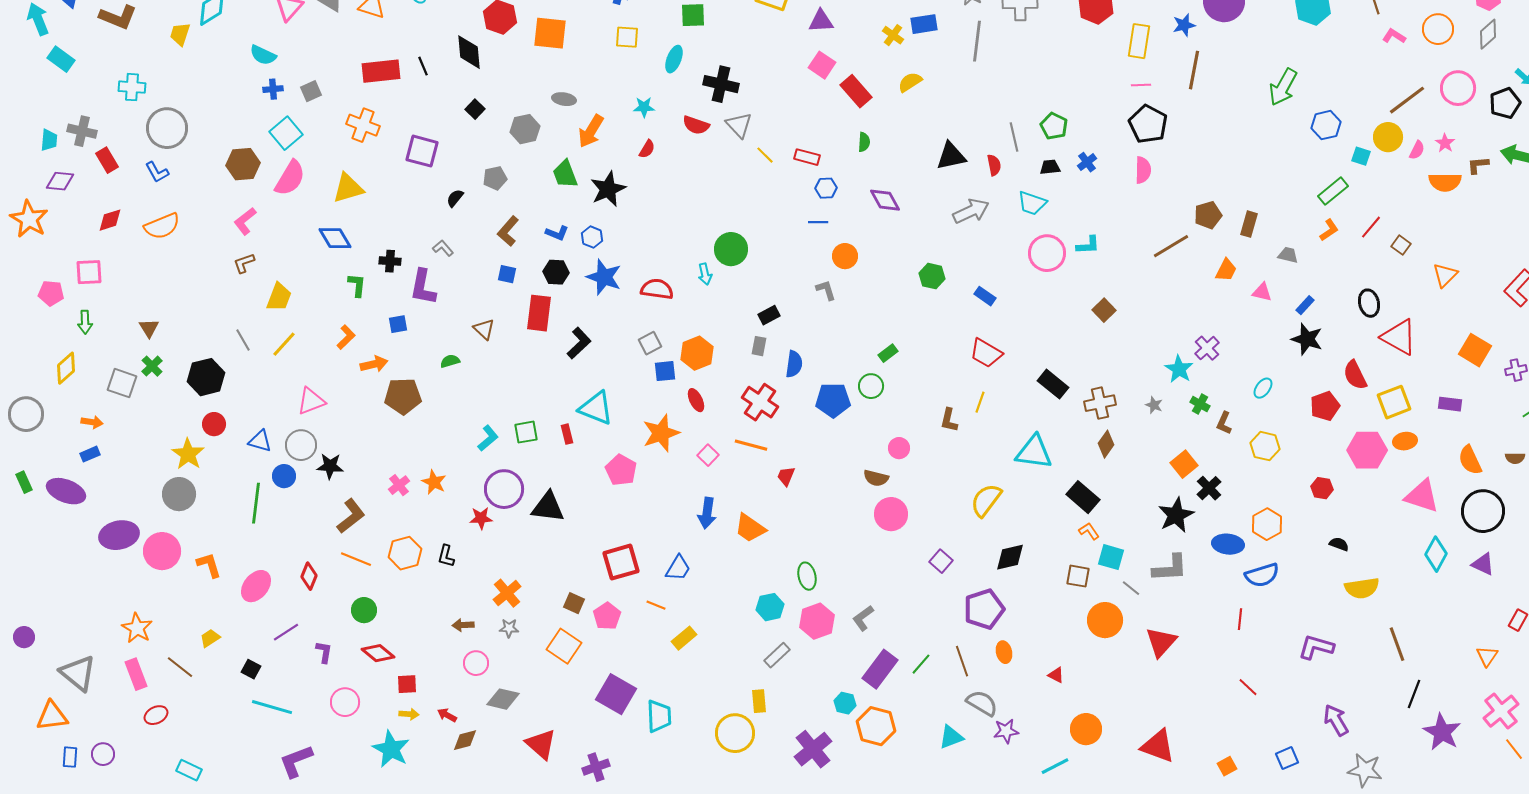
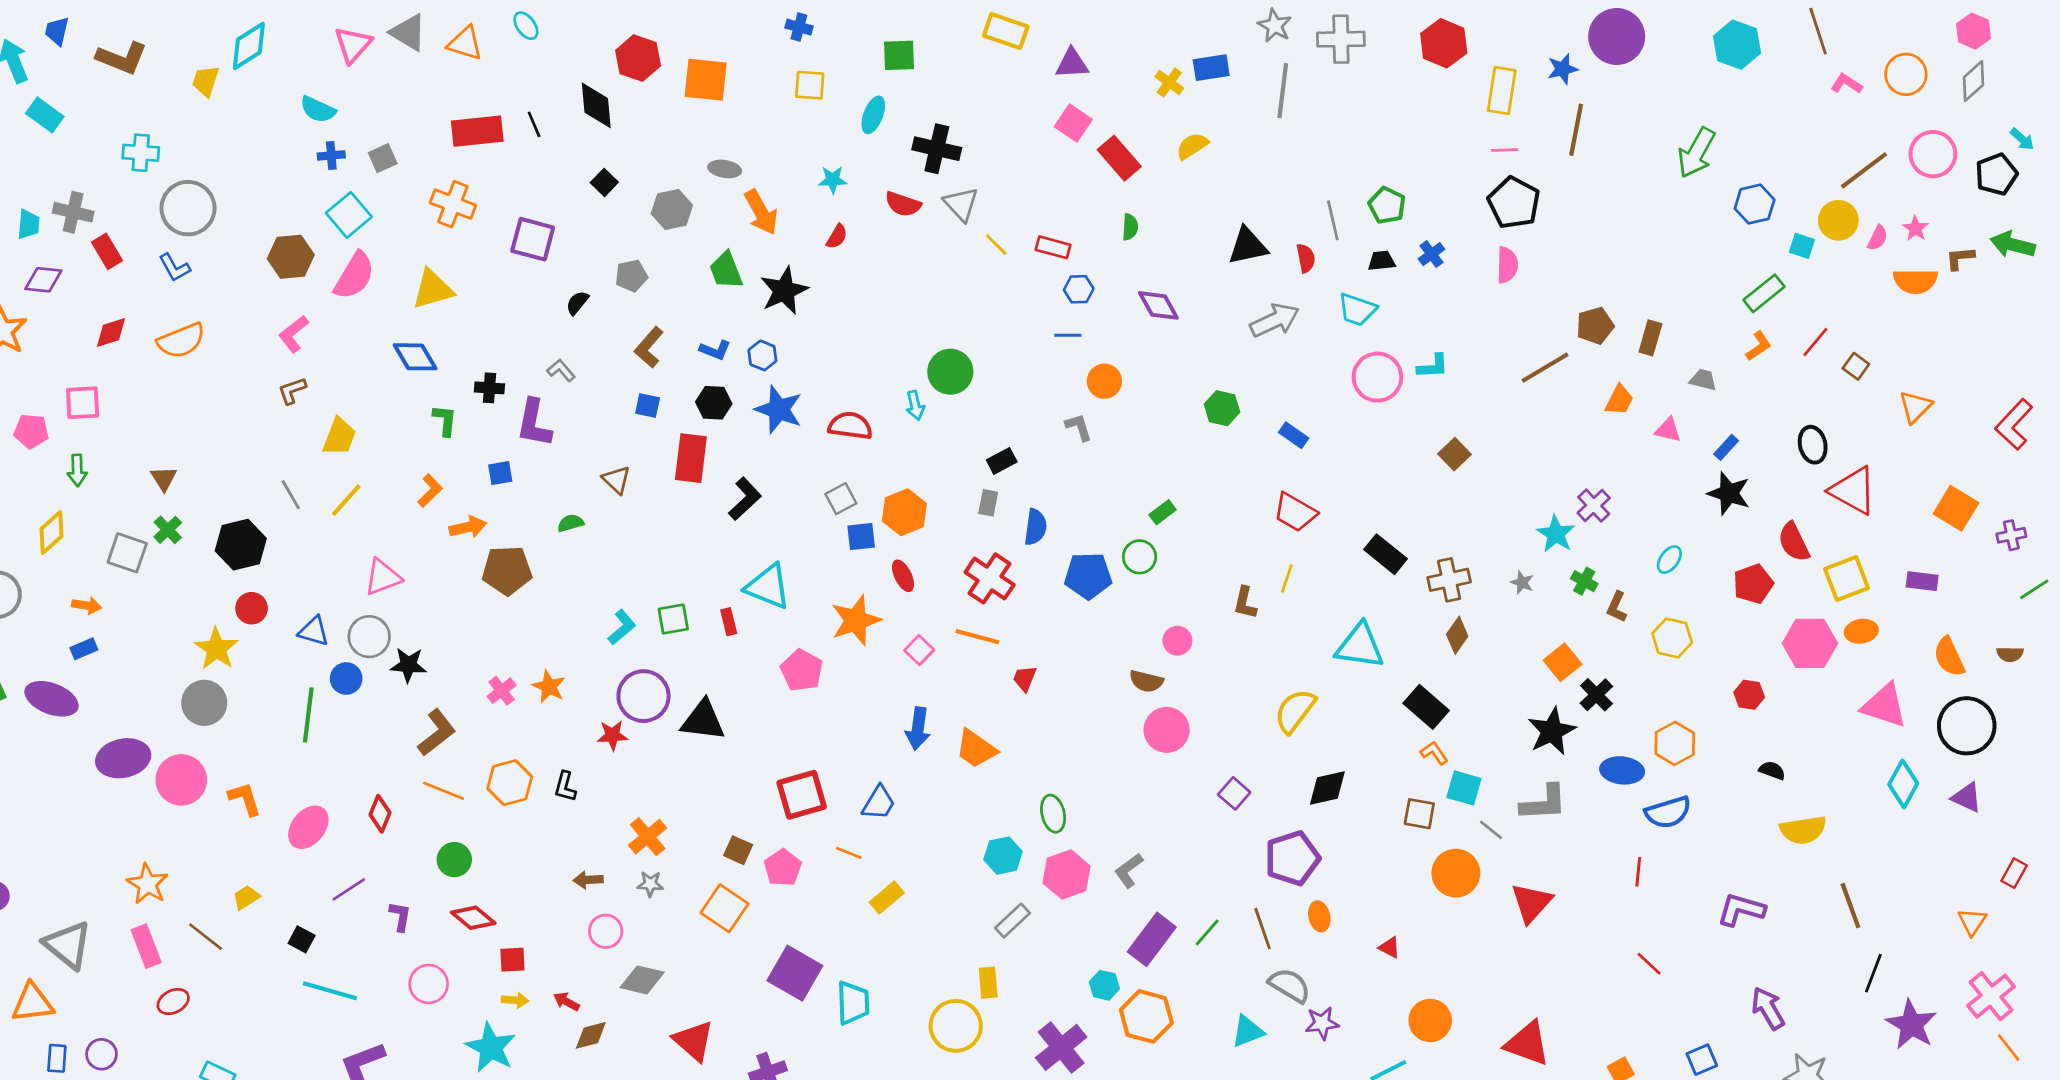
orange arrow: (591, 131) -> (761, 212), turned -60

